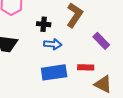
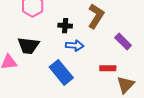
blue rectangle: (54, 72) -> (61, 72), moved, turned 60
brown triangle: (103, 84) -> (125, 85), turned 48

